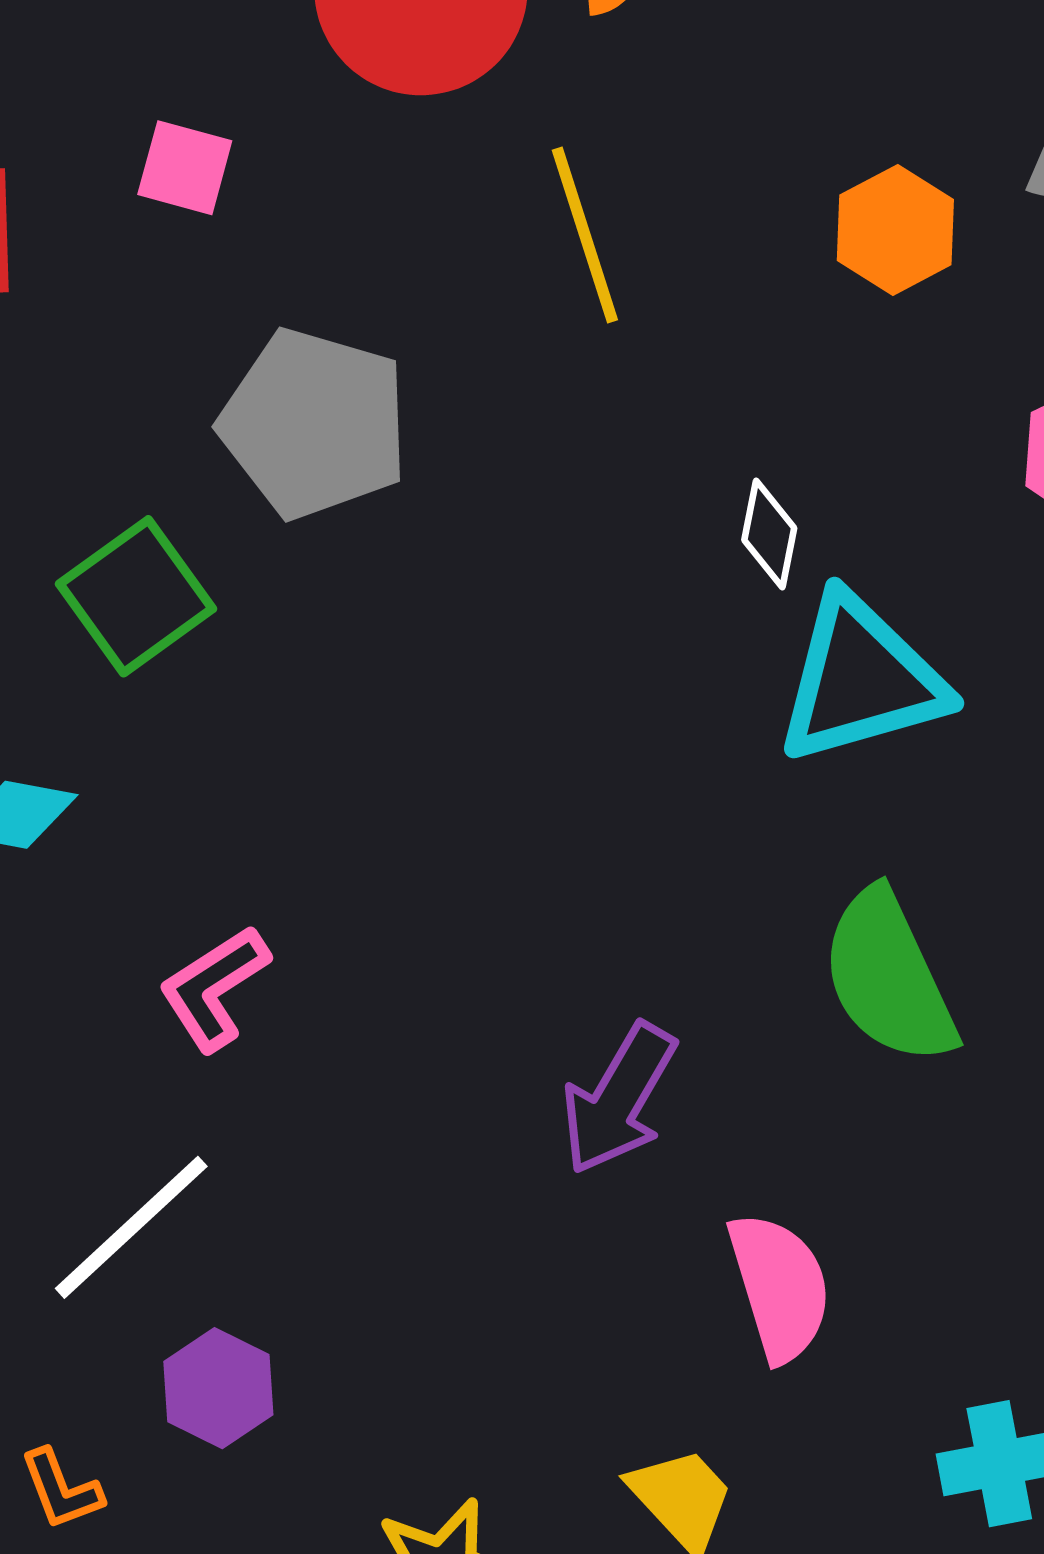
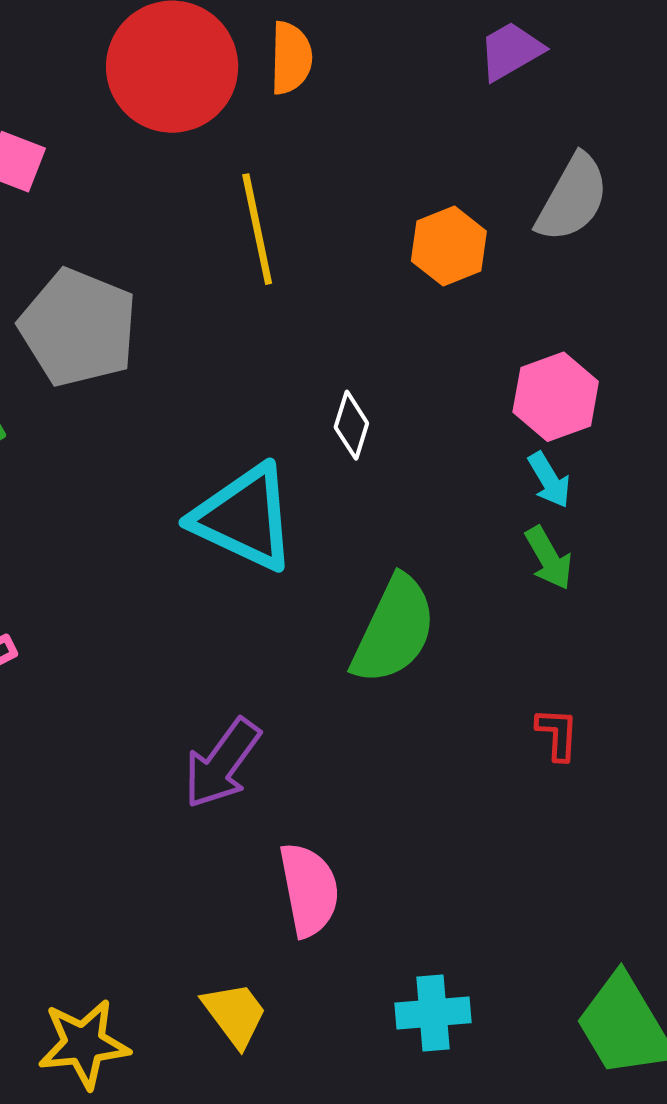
cyan triangle: (861, 679) -> (244, 518), moved, turned 35
green semicircle: (889, 977) -> (394, 630), moved, turned -136

